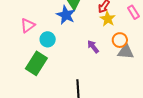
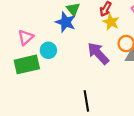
purple arrow: (93, 47) -> (98, 53), size x1.6
green rectangle: (36, 63) -> (27, 64), moved, turned 50

